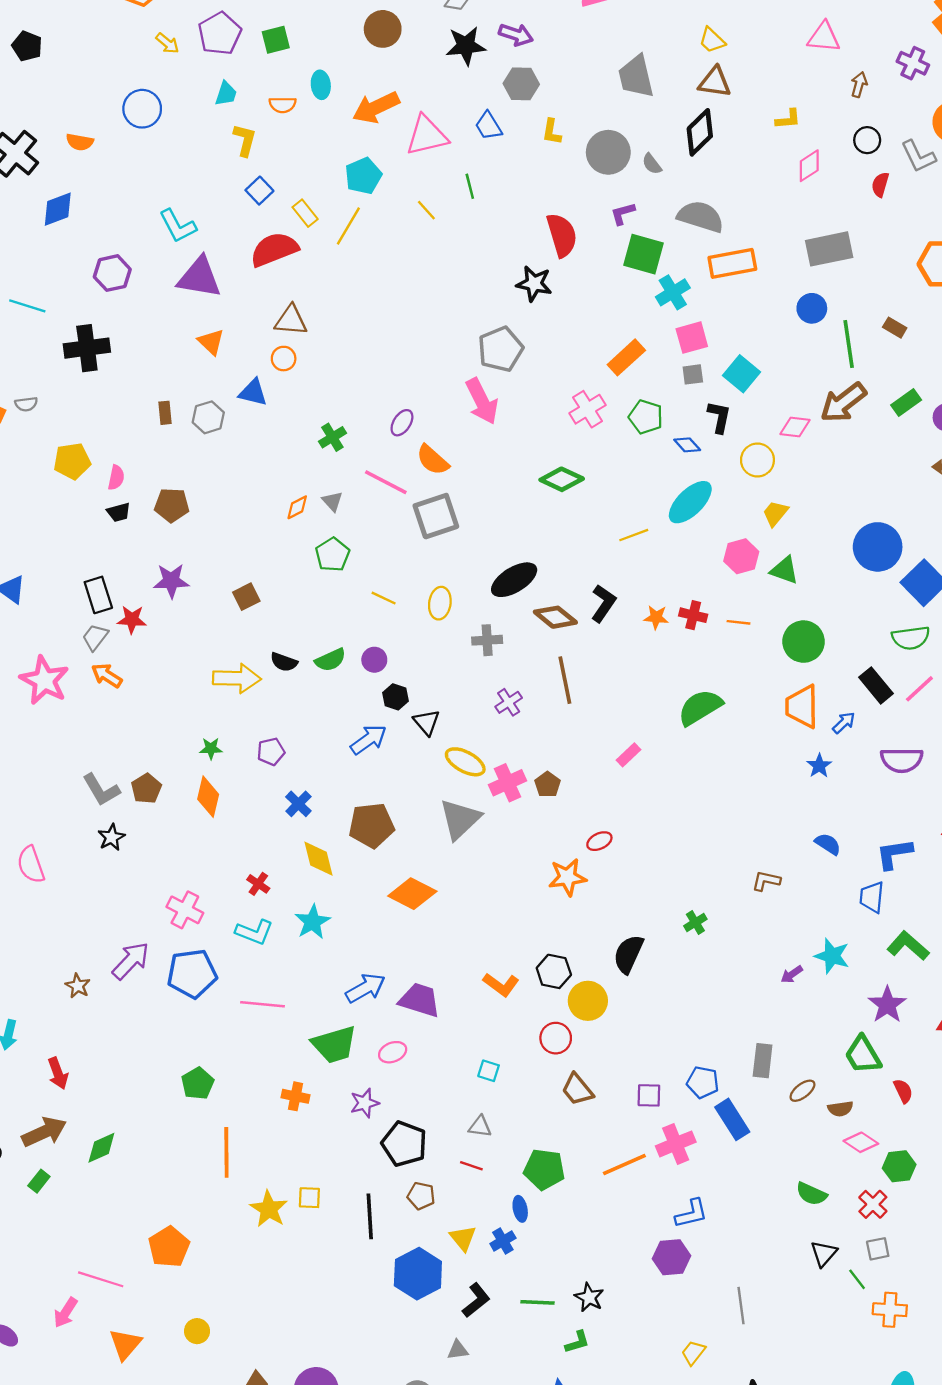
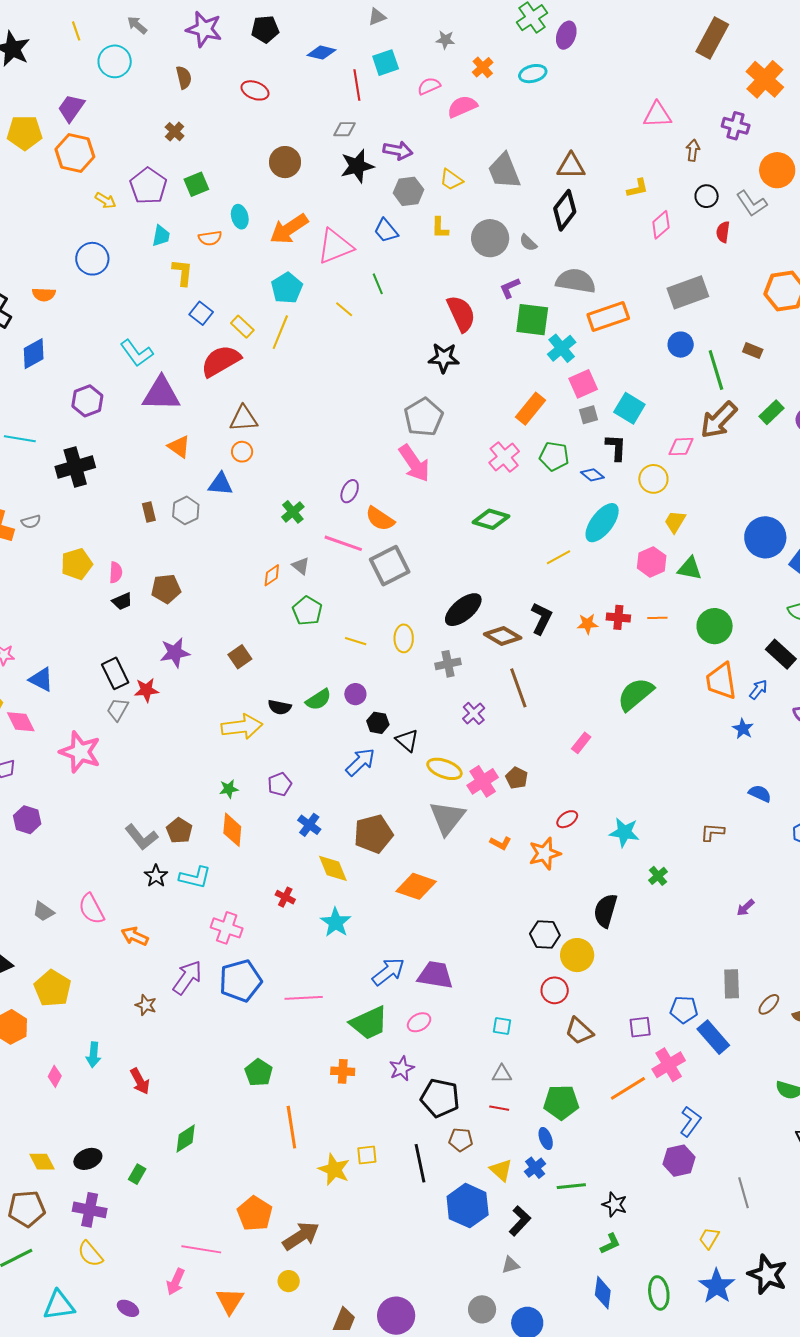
yellow trapezoid: (712, 40) -> (451, 180), moved
orange arrow: (107, 675) -> (135, 936), moved
cyan L-shape: (254, 932) -> (195, 877), moved
cyan star: (832, 956) -> (624, 832), moved
orange L-shape: (501, 985) -> (501, 843), moved, size x0.7
brown arrow: (44, 1132) -> (301, 1236), moved
blue L-shape: (691, 1214) -> (690, 1121), turned -32
green line: (537, 1302) -> (571, 1186), moved

